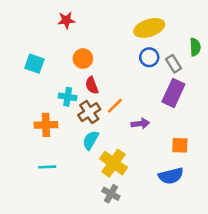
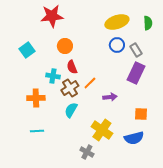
red star: (66, 20) -> (52, 16), size x1.6
green semicircle: (195, 47) -> (148, 23), moved
cyan square: (34, 64) -> (27, 50), turned 35
yellow cross: (114, 163) -> (102, 130), moved

